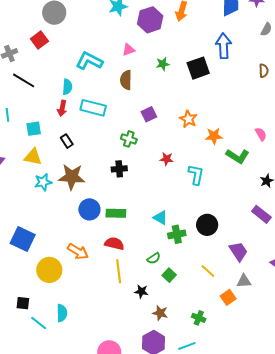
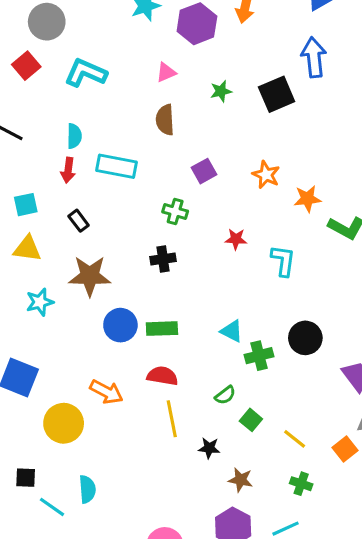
cyan L-shape: (89, 61) -> (86, 73), moved
cyan star: (43, 182) -> (40, 302), moved
yellow line: (208, 271) -> (295, 439), moved

